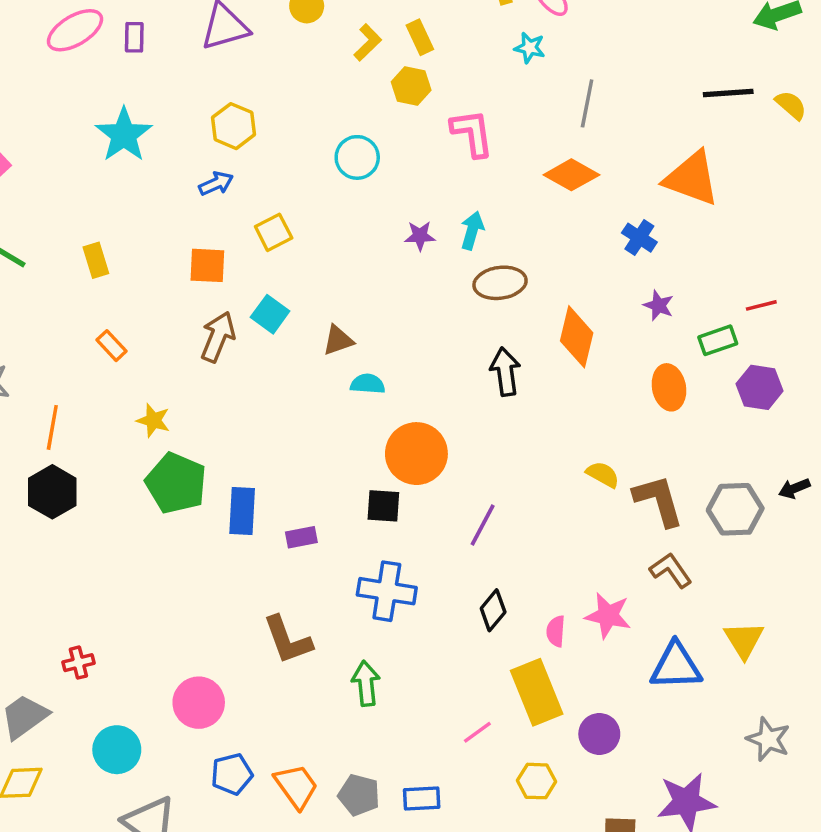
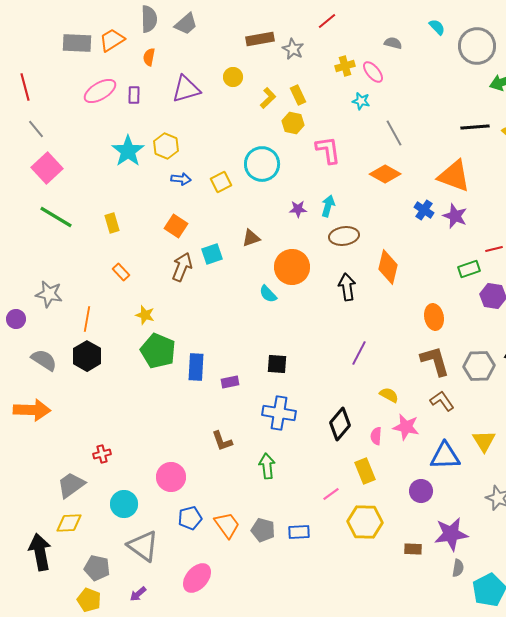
gray line: (587, 103) -> (394, 133), turned -40
yellow hexagon: (234, 126) -> (166, 146), moved
cyan circle: (357, 157) -> (262, 164), size x1.4
blue arrow: (216, 184) -> (181, 179), turned 30
yellow square: (274, 232) -> (221, 182), moved
orange square: (207, 265) -> (176, 226), turned 30
purple star: (659, 305) -> (455, 216), moved, size x1.4
cyan square: (270, 314) -> (212, 254), turned 35
brown triangle: (338, 340) -> (251, 238), moved
cyan semicircle: (368, 384) -> (268, 294), turned -138
orange ellipse: (669, 387) -> (434, 317), moved
orange circle: (416, 454) -> (292, 267), moved
yellow semicircle: (603, 474) -> (389, 395), moved
purple line: (483, 525) -> (359, 353), moved
black diamond: (493, 610) -> (340, 424), size x1.4
brown L-shape: (288, 640) -> (222, 441), size x0.7
yellow rectangle: (537, 692) -> (365, 471), size x0.7
purple circle: (599, 734) -> (421, 491), moved
yellow hexagon: (537, 781) -> (365, 522), size x1.6

